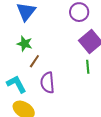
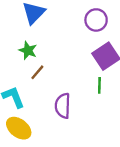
purple semicircle: (47, 83) -> (63, 106), moved

